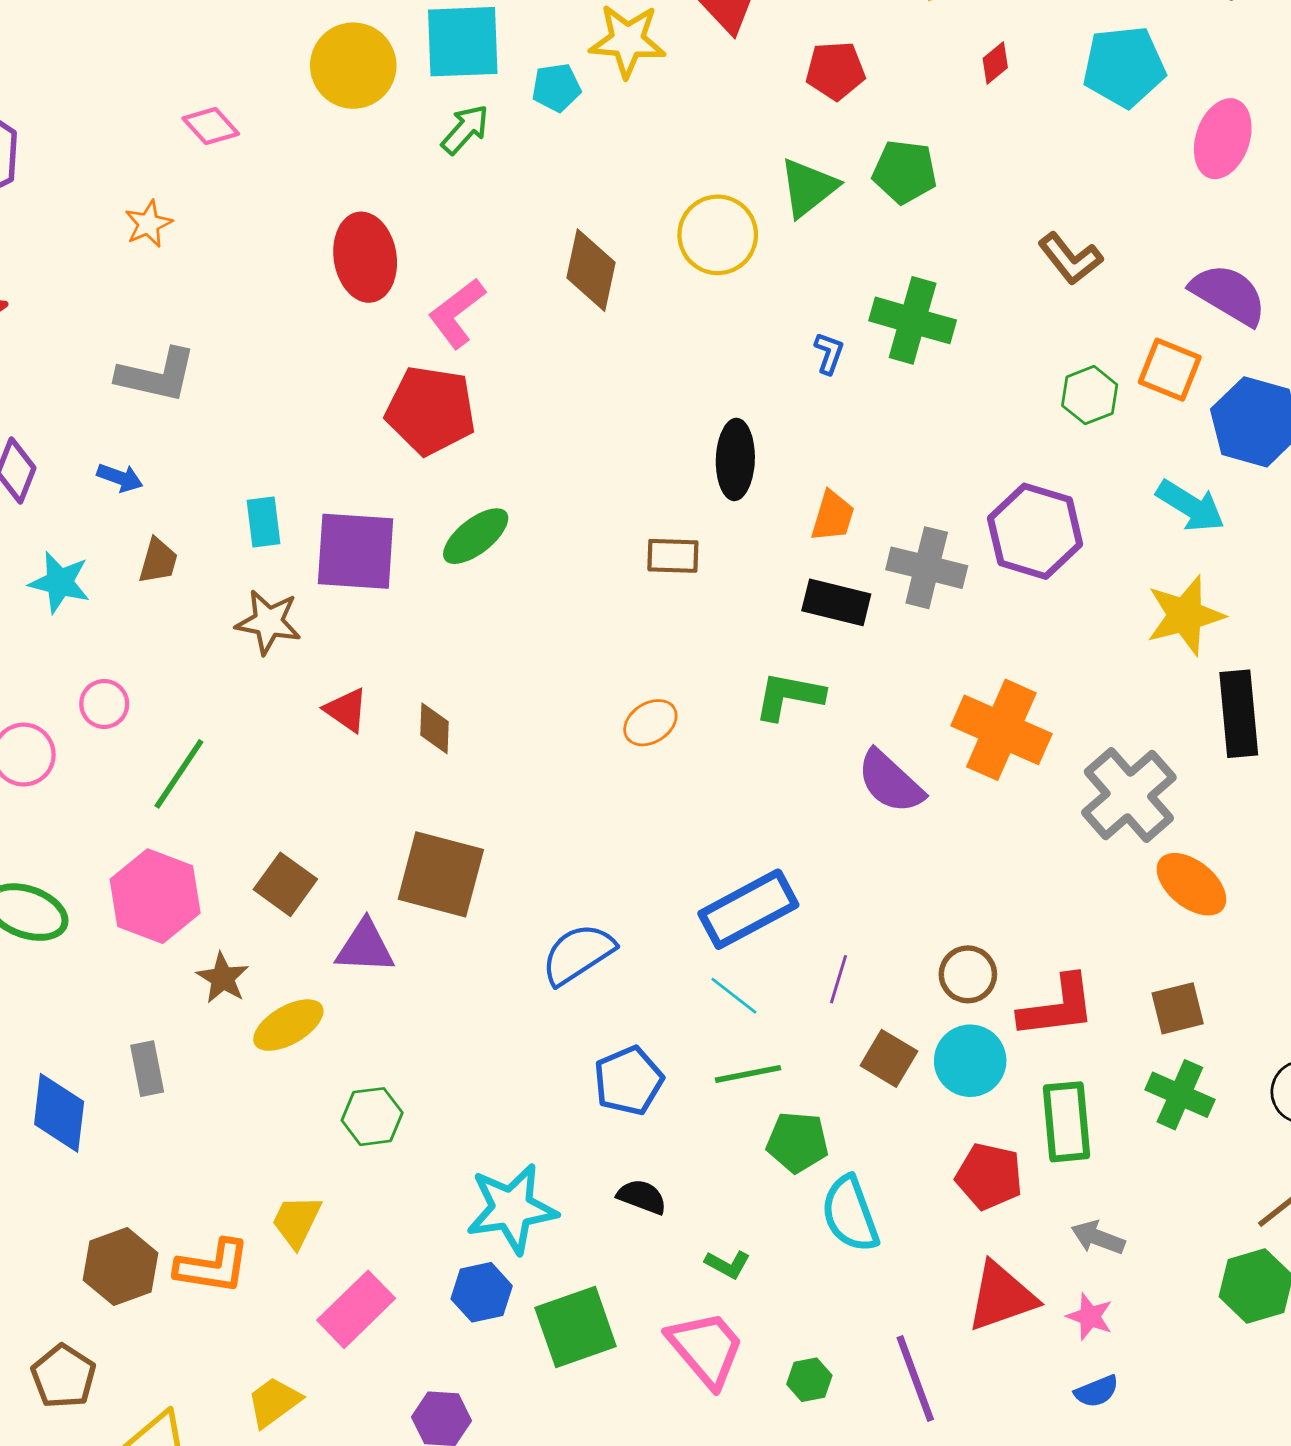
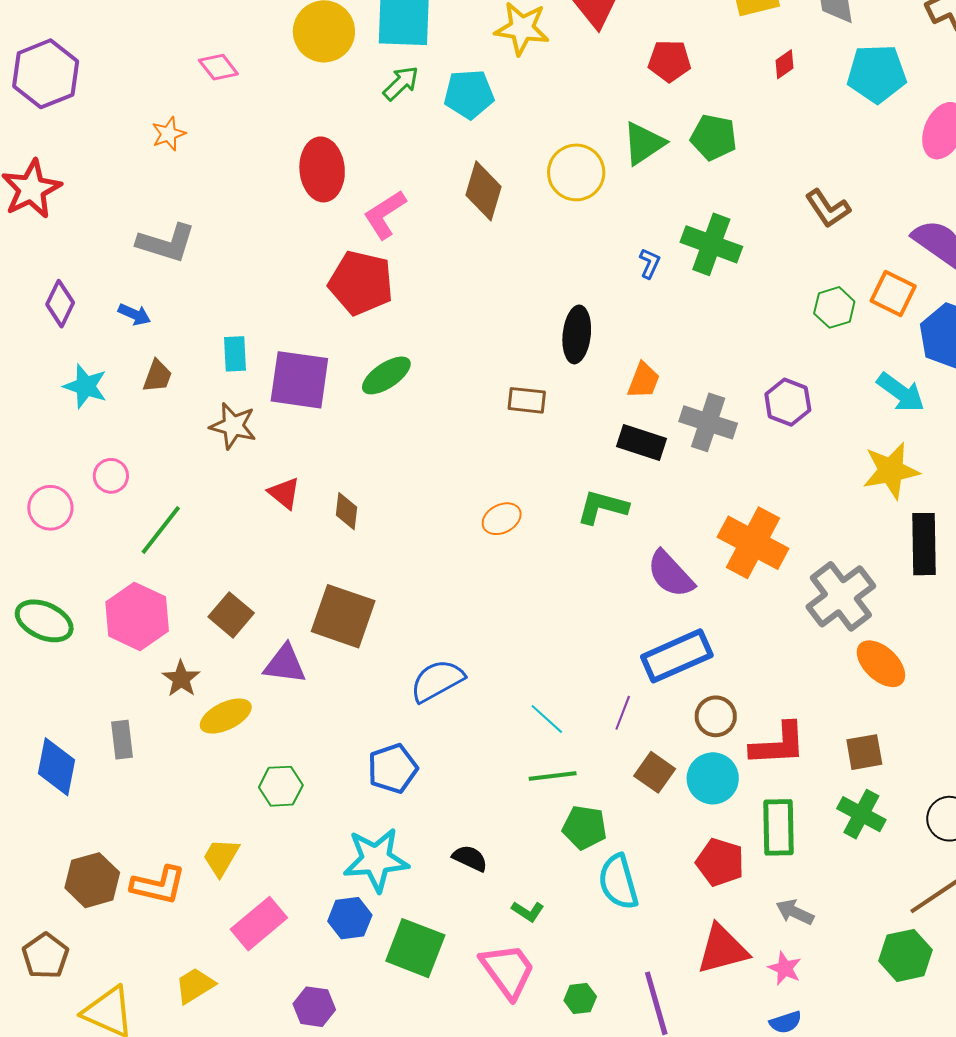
cyan pentagon: (556, 88) -> (469, 94), moved, size x1.4
purple hexagon: (1035, 531) -> (788, 402), size x0.7
blue rectangle: (748, 909) -> (677, 656), moved
blue pentagon: (629, 1081) -> (393, 768), moved
green square: (576, 1327) -> (415, 948), turned 36

